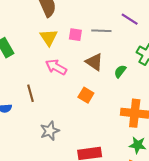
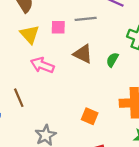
orange square: (86, 95) -> (90, 116), moved

